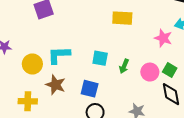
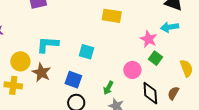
yellow circle: (32, 64) -> (20, 61), moved
green arrow: (124, 66) -> (108, 88), moved
green square: (170, 70) -> (155, 58), moved

